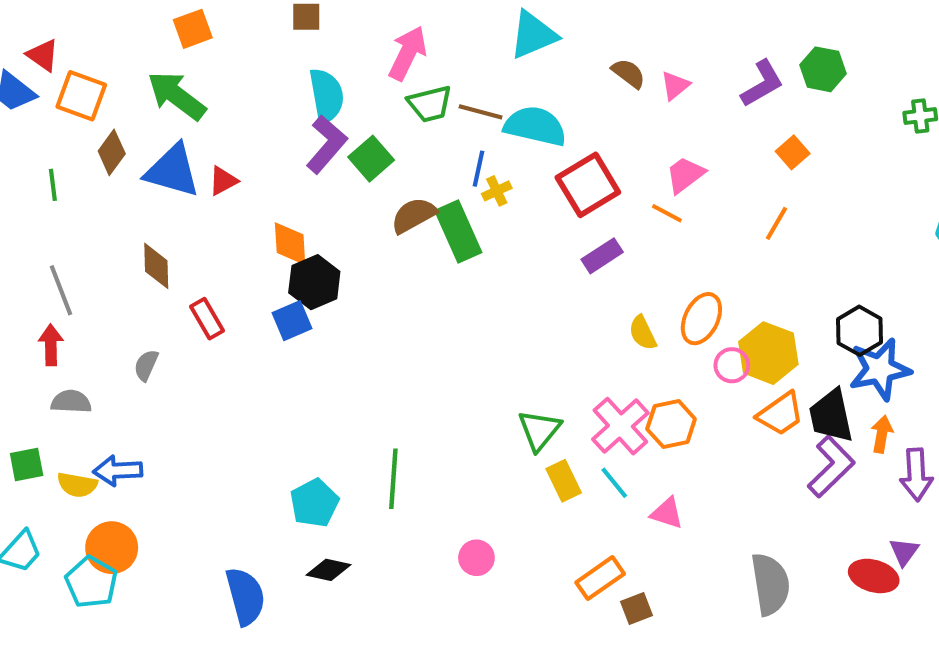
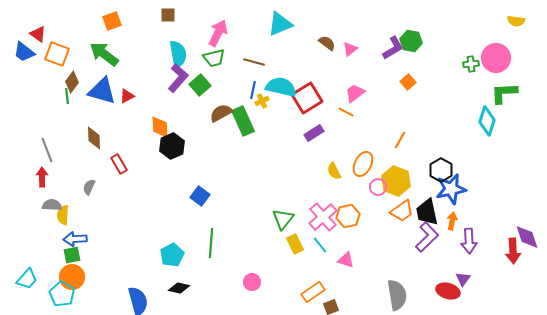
green hexagon: (823, 69) -> (411, 41), moved
green trapezoid: (430, 104) -> (214, 58), moved
cyan semicircle: (535, 126) -> (281, 87), moved
green line: (53, 185) -> (67, 96), moved
orange line: (776, 223) -> (400, 140), moved
blue square: (292, 321) -> (200, 196), moved, turned -30
green square: (27, 465) -> (72, 255), moved
yellow semicircle: (77, 485) -> (63, 215), moved, turned 84

